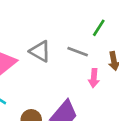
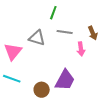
green line: (99, 28) -> (53, 13), moved

